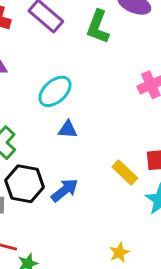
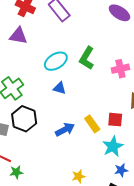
green L-shape: (98, 27) -> (87, 58), moved
blue arrow: (65, 190) -> (65, 130), moved

